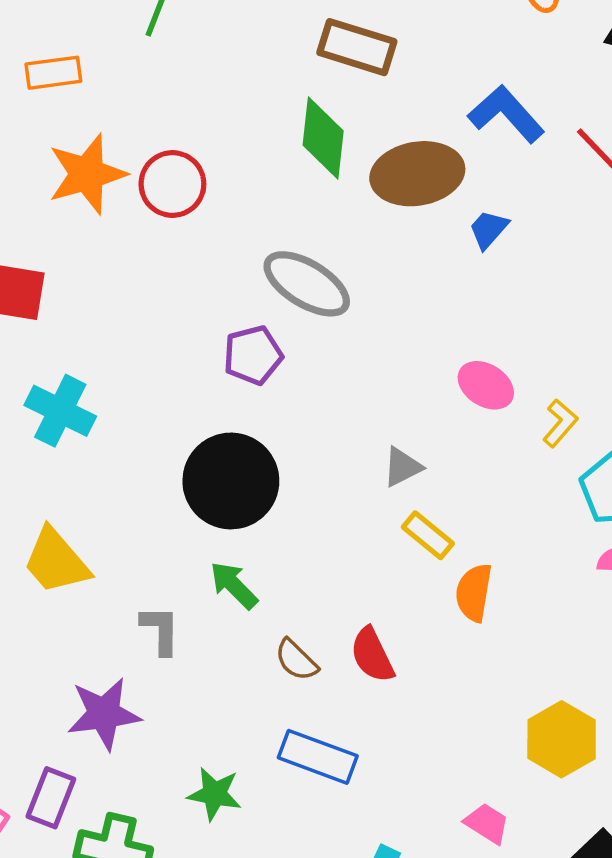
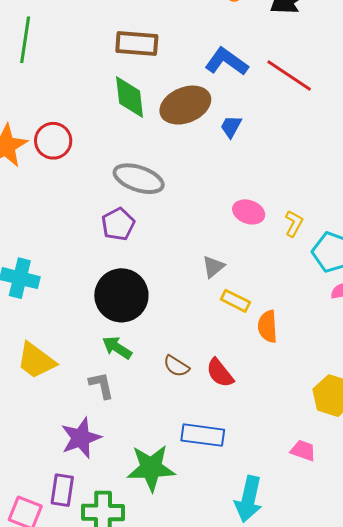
green arrow: (234, 585) -> (117, 348), moved
brown semicircle: (296, 660) -> (176, 366), moved
green star: (215, 794) -> (151, 468), size x1.6

